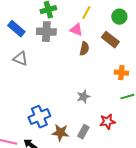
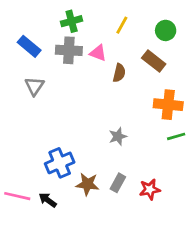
pink triangle: (76, 30) -> (98, 53), moved
gray triangle: (20, 59) -> (34, 86), turned 42
orange cross: (121, 73) -> (168, 105), size x1.5
red star: (107, 122) -> (150, 189), moved

